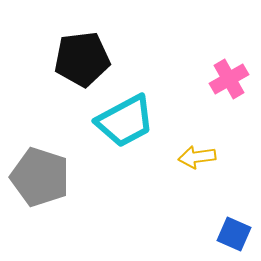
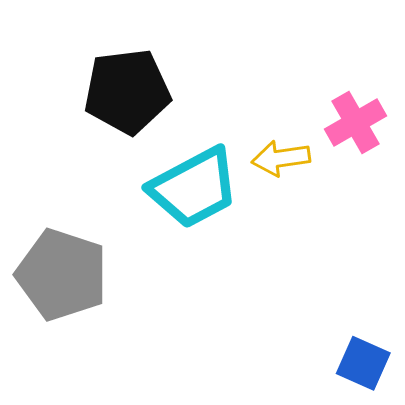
yellow arrow: (197, 157) -> (281, 158), moved

